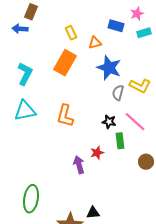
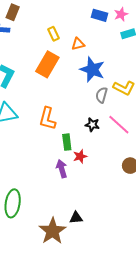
blue rectangle: (116, 26) -> (100, 15), moved
green rectangle: (120, 141) -> (67, 142), moved

